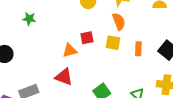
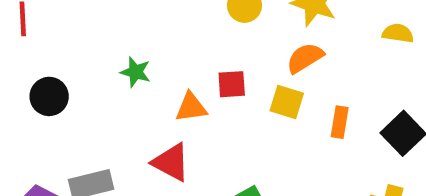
green star: (29, 19) -> (135, 72), moved
orange semicircle: (119, 21) -> (305, 58), turned -108

